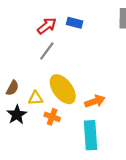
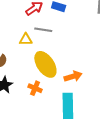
gray line: (47, 51) -> (43, 30), moved, turned 60
yellow triangle: (36, 98) -> (26, 39), moved

